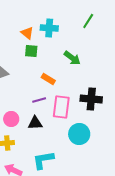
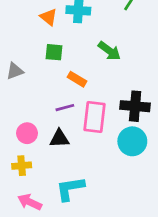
green square: (31, 51) -> (54, 52), moved
cyan circle: (79, 134) -> (132, 141), moved

